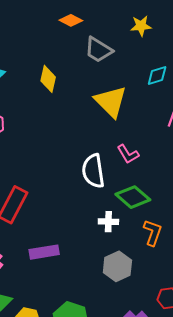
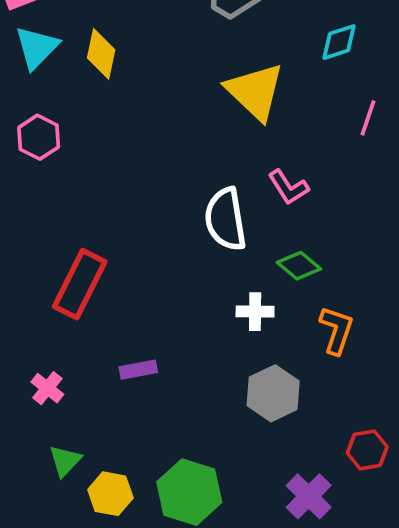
yellow diamond: (48, 79) -> (101, 54), moved
green diamond: (133, 197) -> (299, 266), size x0.7
purple rectangle: (44, 252) -> (138, 370), size x0.7

